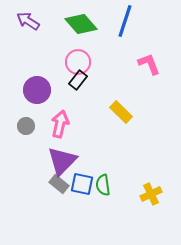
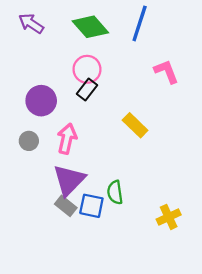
green semicircle: (103, 185) -> (115, 192), moved

